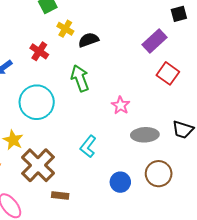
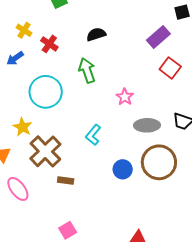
yellow cross: (65, 29) -> (24, 30), moved
brown circle: (159, 174) -> (159, 162), size x1.4

